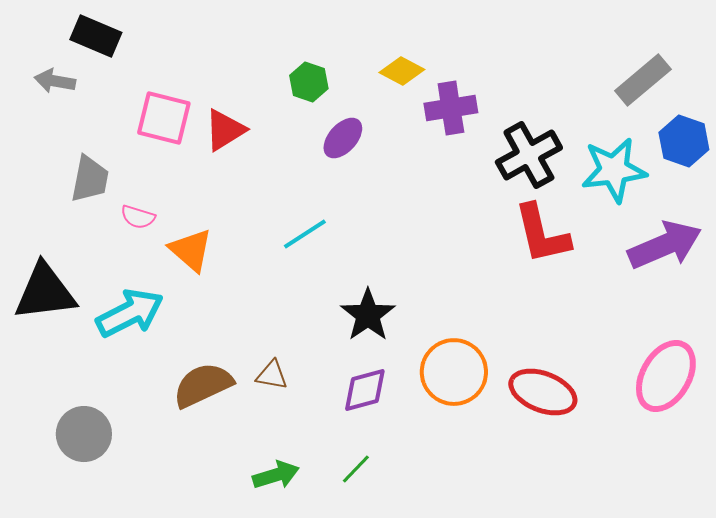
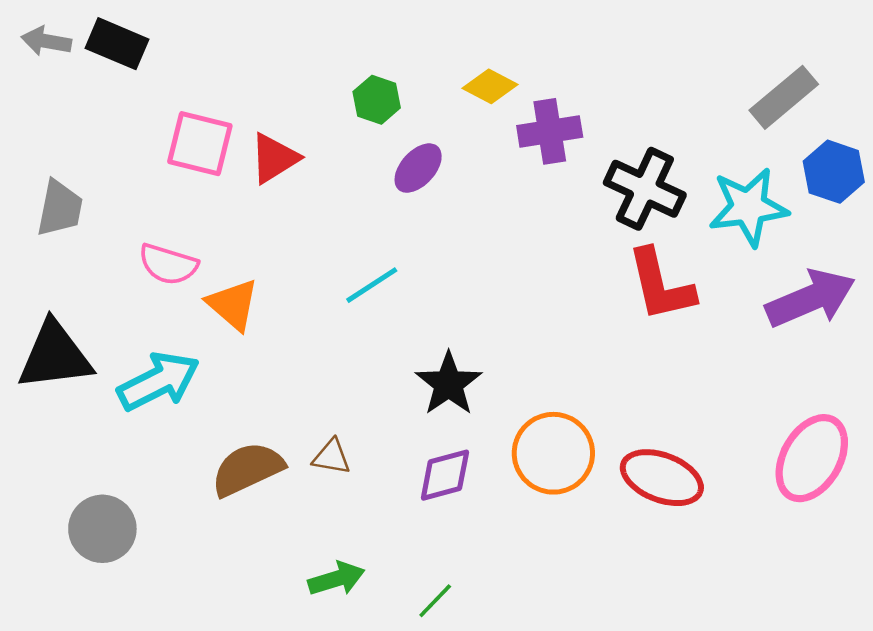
gray arrow: (55, 81) -> (46, 41), moved
black cross: (529, 155) -> (645, 189), turned -36
gray trapezoid: (90, 179) -> (60, 208), moved
pink semicircle: (138, 217) -> (168, 264), size x1.4
green line: (356, 469) -> (435, 601), moved

